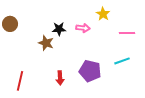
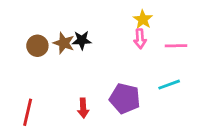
brown circle: (10, 24) -> (37, 46), moved
pink arrow: (83, 28) -> (140, 39), moved, turned 80
brown star: (46, 43) -> (64, 43), moved

